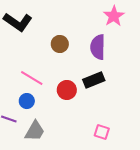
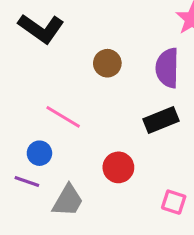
red circle: (67, 90) -> (118, 167), moved
blue circle: (27, 101) -> (39, 153), moved

